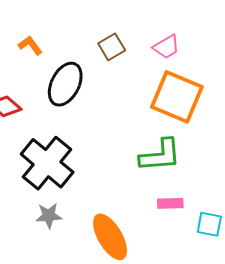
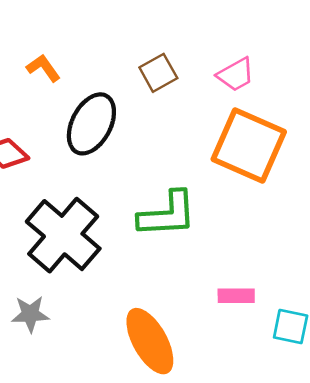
green L-shape: (160, 155) -> (167, 214), moved
gray star: (49, 216) -> (30, 314), moved

